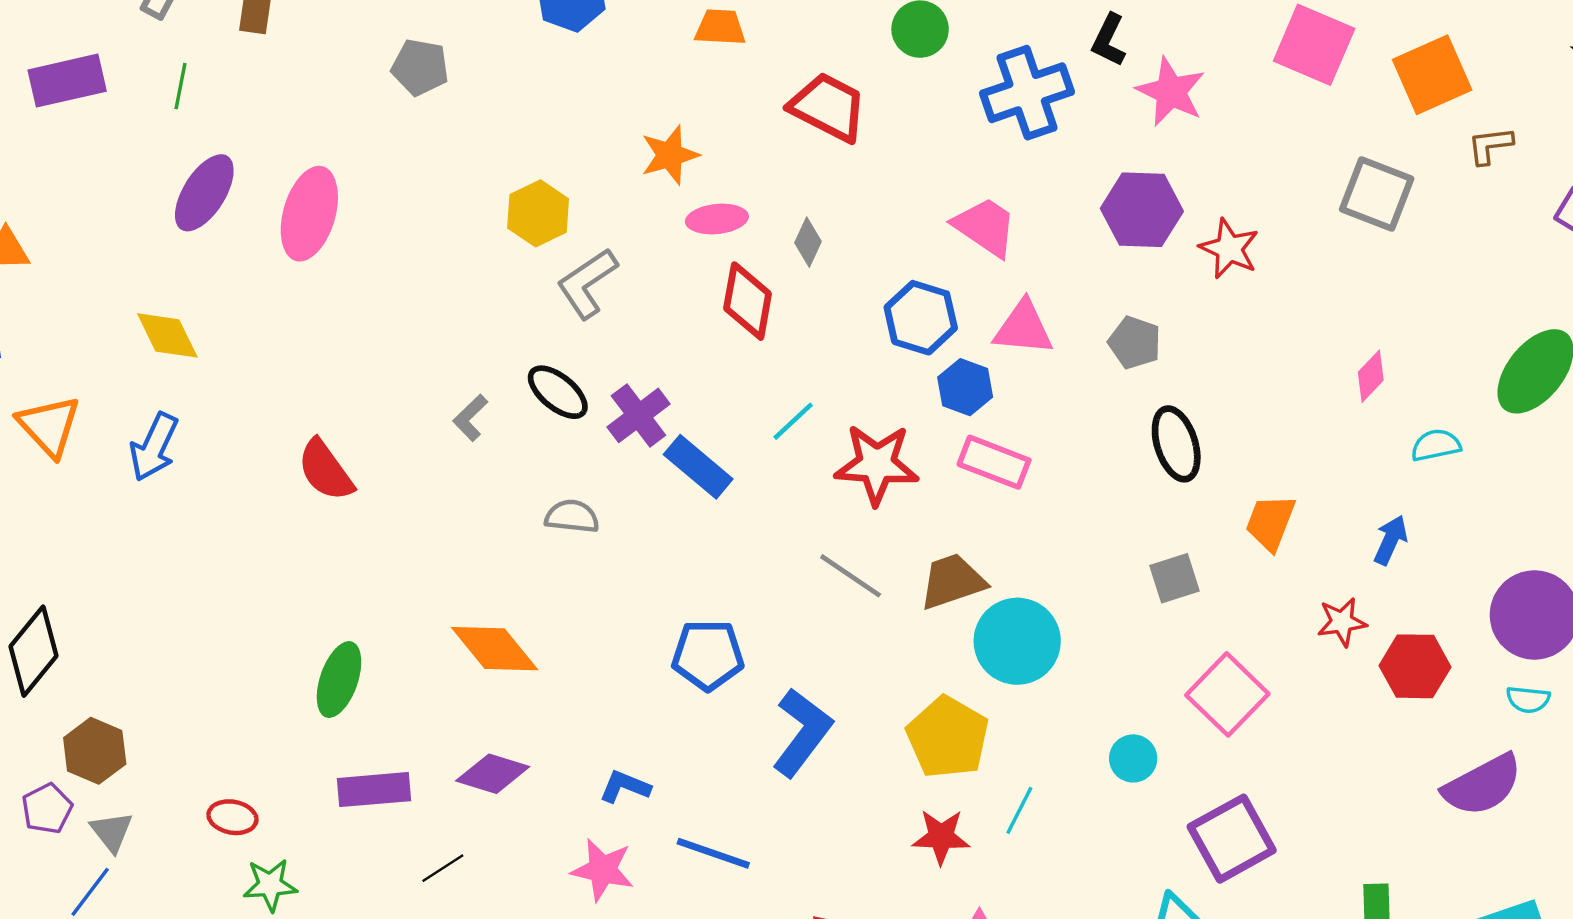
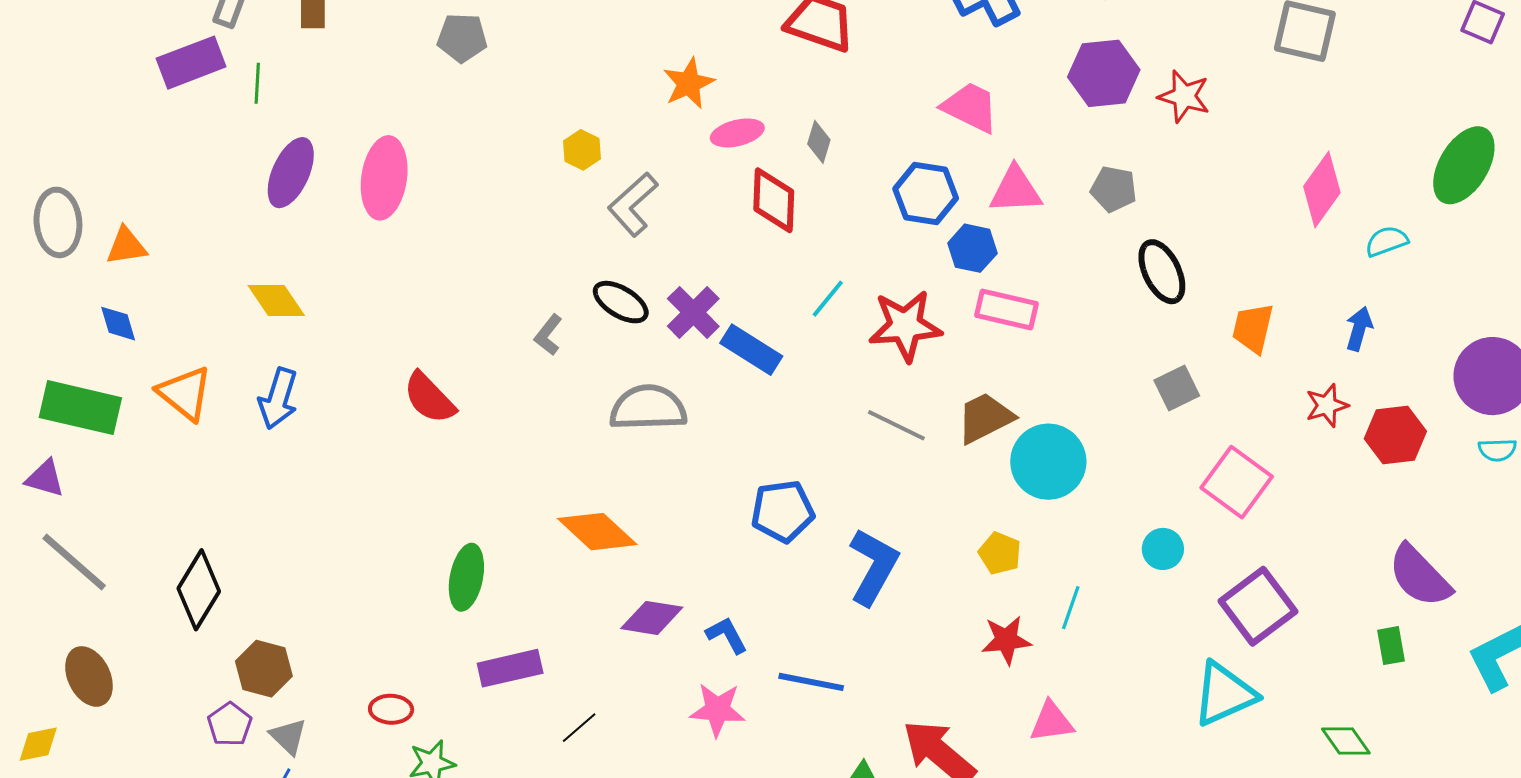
purple rectangle: (67, 81) -> (191, 63), moved
yellow hexagon: (538, 213) -> (582, 150), size x0.7
pink diamond: (1371, 376) -> (1322, 189), size x1.6
gray semicircle: (572, 516) -> (648, 408), size x1.6
yellow pentagon: (948, 737) -> (1000, 553), size x0.6
purple diamond: (493, 774) -> (652, 618), moved
purple semicircle: (1482, 785) -> (1420, 576), moved, turned 82
blue L-shape: (625, 787) -> (727, 635), turned 48

